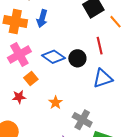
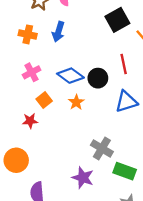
orange cross: (15, 22) -> (28, 34), size x0.7
pink cross: (19, 55) -> (32, 72), size x0.7
orange star: (56, 103) -> (76, 102), moved

